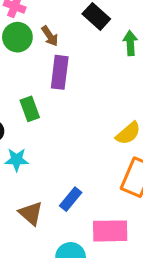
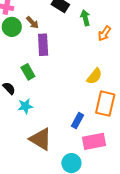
blue rectangle: (71, 199) -> (77, 121), moved
brown triangle: (31, 213) -> (41, 139), size x1.4

